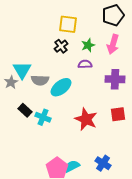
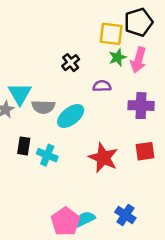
yellow square: (68, 24) -> (111, 34), moved
green star: (88, 45) -> (118, 57), moved
black rectangle: (25, 110) -> (24, 146), turned 56

